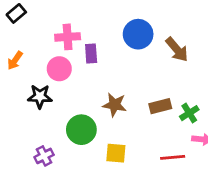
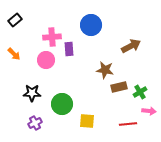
blue circle: (138, 34) -> (91, 25), moved
brown arrow: (177, 49) -> (131, 46), turned -78
orange arrow: (15, 60) -> (14, 54), turned -80
black star: (40, 96) -> (32, 93), moved
brown star: (115, 105) -> (105, 70), moved

